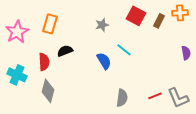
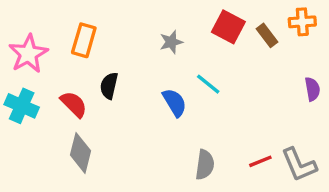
brown rectangle: (159, 21) -> (267, 35), turned -64
black semicircle: (65, 51) -> (109, 86), turned -56
red semicircle: (44, 62) -> (74, 104), turned -42
cyan cross: (17, 75) -> (22, 106), moved

